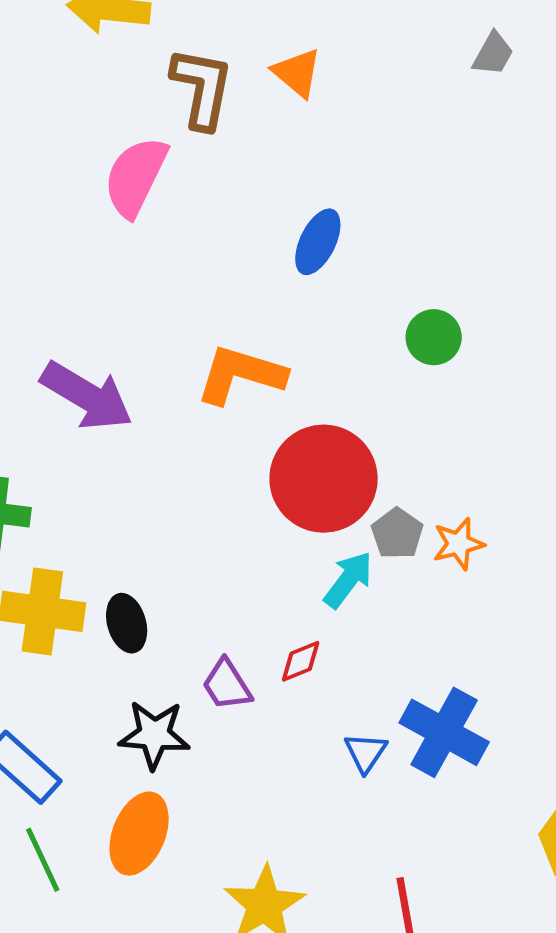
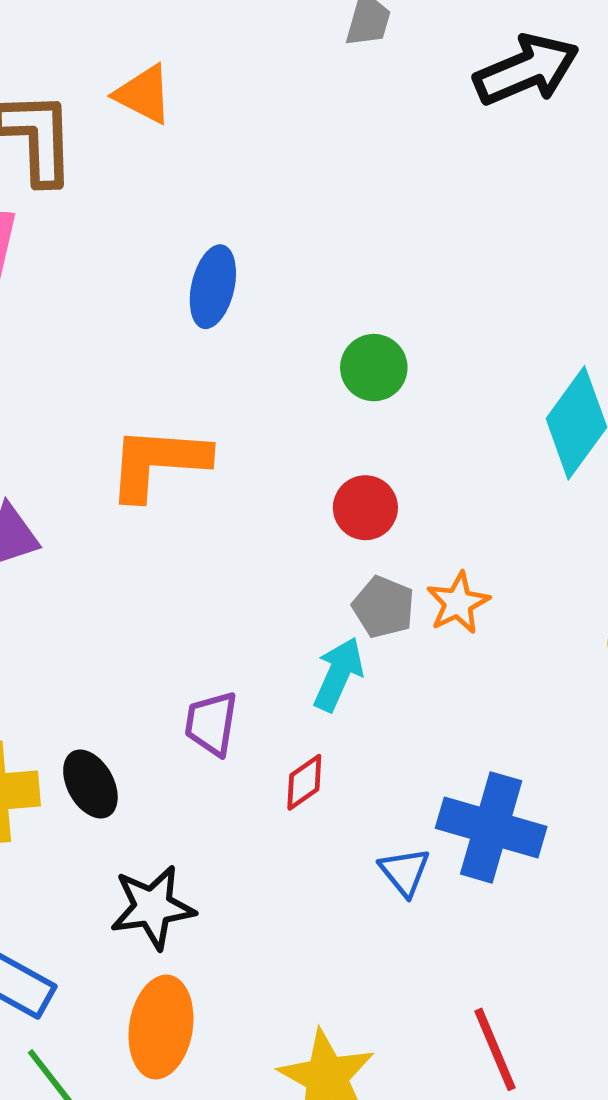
red circle: (324, 479) -> (365, 508), moved, size x0.5
purple trapezoid: (227, 685) -> (211, 723), moved, turned 54

